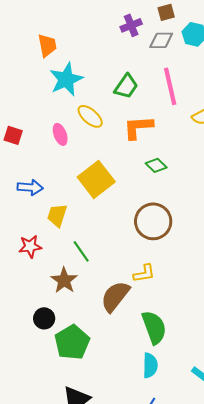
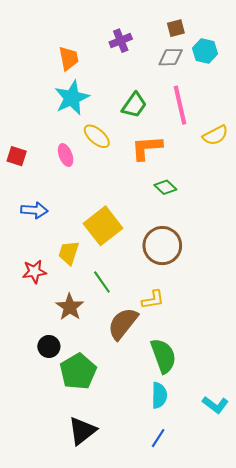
purple cross: (131, 25) -> (121, 41), moved
orange trapezoid: (47, 45) -> (69, 58), moved
yellow square: (96, 179) -> (103, 226), moved
yellow trapezoid: (57, 215) -> (69, 253), moved
green line: (81, 251) -> (102, 282), moved

